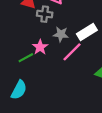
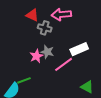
gray star: (61, 34) -> (47, 52), moved
green line: (26, 58) -> (24, 80), moved

